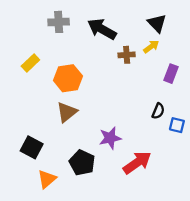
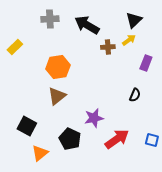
black triangle: (157, 23) -> (134, 20), turned 30
yellow rectangle: (30, 63) -> (15, 47), moved
blue square: (177, 125) -> (152, 140), moved

